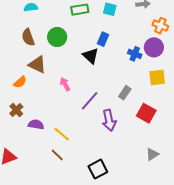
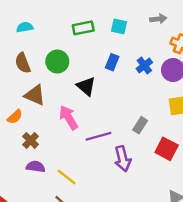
blue cross: (135, 54) -> (144, 66), moved, turned 32
black triangle: (91, 56) -> (86, 86), moved
pink arrow: (65, 84) -> (68, 117), size x1.5
purple line: (90, 101) -> (98, 136), turned 35
brown cross: (16, 110) -> (31, 140), moved

